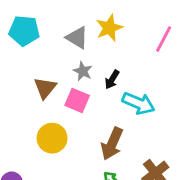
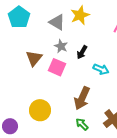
cyan pentagon: (24, 31) -> (19, 17), turned 30
cyan arrow: (139, 103) -> (101, 69), size x0.7
yellow circle: (52, 138) -> (40, 110), moved

